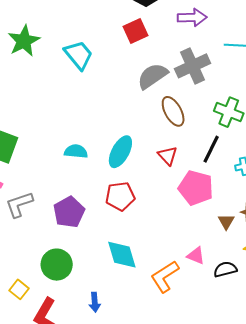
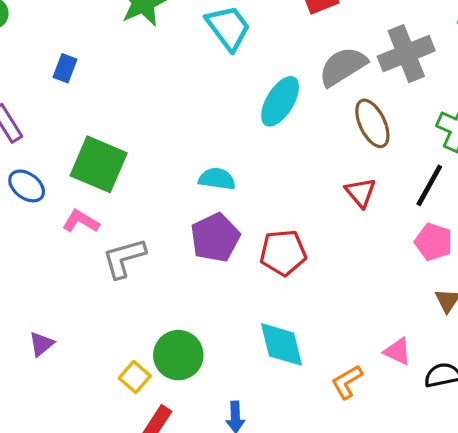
cyan ellipse: (120, 152) -> (280, 101), moved
pink pentagon: (196, 188) -> (434, 242), moved, size x0.7
purple pentagon: (69, 212) -> (215, 238), moved
orange L-shape: (165, 276) -> (347, 382), size x0.7
yellow square: (19, 289) -> (135, 377), moved

